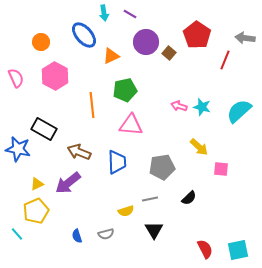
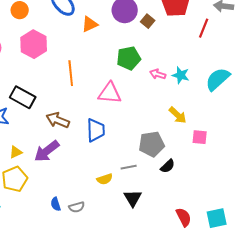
green pentagon: (125, 90) -> (129, 58), moved
gray pentagon: (162, 167) -> (152, 144), moved
gray semicircle: (106, 234) -> (77, 207), moved

